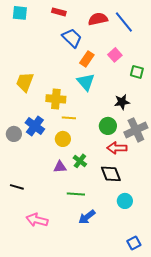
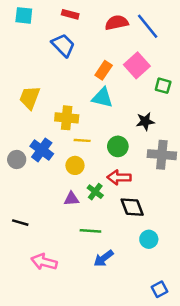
blue trapezoid: (72, 38) -> (63, 45), moved
pink square: (115, 55) -> (137, 65), size x1.5
cyan triangle: (86, 82) -> (102, 98), turned -36
green circle: (108, 126) -> (118, 146), moved
gray cross: (136, 130) -> (162, 155), turned 30
red arrow: (117, 148) -> (119, 177), moved

